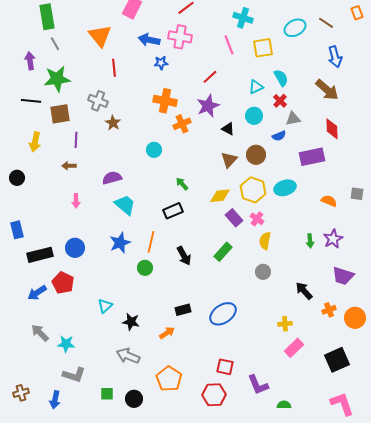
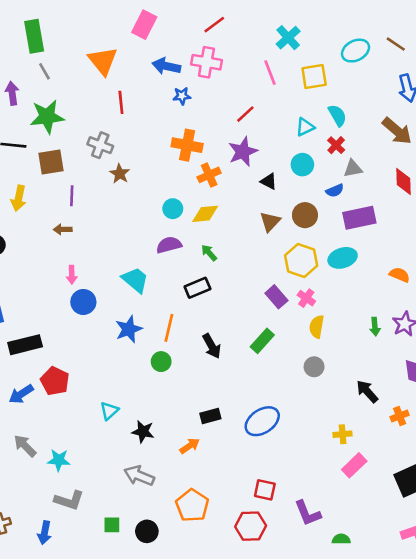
cyan cross: (243, 18) -> (288, 38), turned 30
purple rectangle: (312, 157) -> (359, 218), moved
purple semicircle: (112, 178) -> (169, 245), moved
yellow diamond: (220, 196) -> (205, 214), moved
blue circle: (75, 248) -> (83, 302), moved

